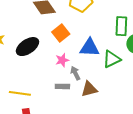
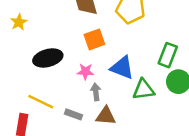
black ellipse: (27, 47) -> (48, 58), moved
gray rectangle: (62, 86) -> (74, 114), moved
yellow line: (20, 93) -> (41, 102), moved

